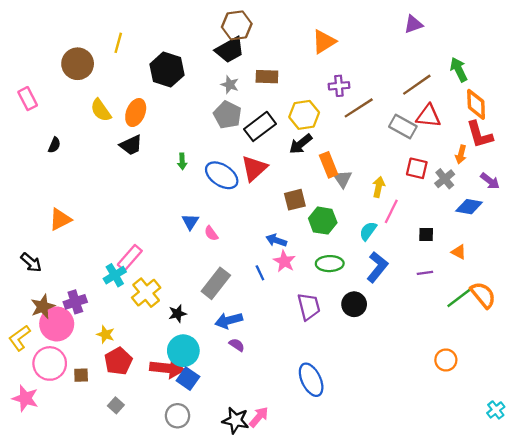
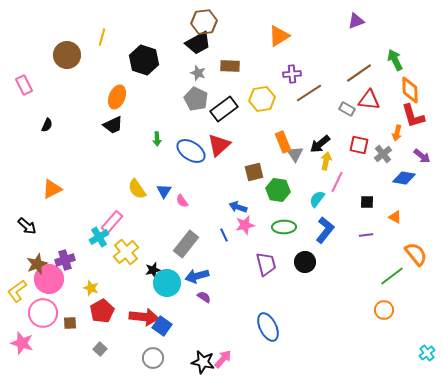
yellow semicircle: (101, 110) -> (137, 189), moved
gray rectangle: (403, 126) -> (347, 109), size x0.7
black arrow: (301, 144) -> (320, 144), moved
pink star: (284, 261) -> (245, 225), turned 30
green line: (460, 297) -> (392, 276), moved
cyan circle: (183, 351) -> (167, 283), moved

